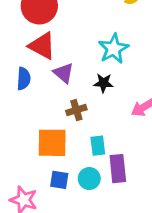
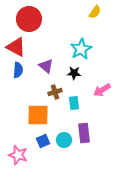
red triangle: (42, 46) -> (16, 47), moved
cyan rectangle: (98, 146) -> (74, 103), moved
blue square: (59, 180) -> (43, 141), turned -32

